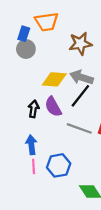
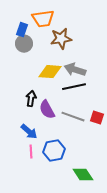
brown star: (80, 44) -> (61, 39), moved
black line: (80, 96) -> (74, 87), turned 40
purple semicircle: (53, 107) -> (47, 110), moved
blue arrow: (31, 145) -> (29, 132), turned 138

